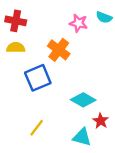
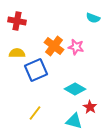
pink star: (78, 23) -> (76, 47), moved
yellow semicircle: (16, 48) -> (17, 53), moved

